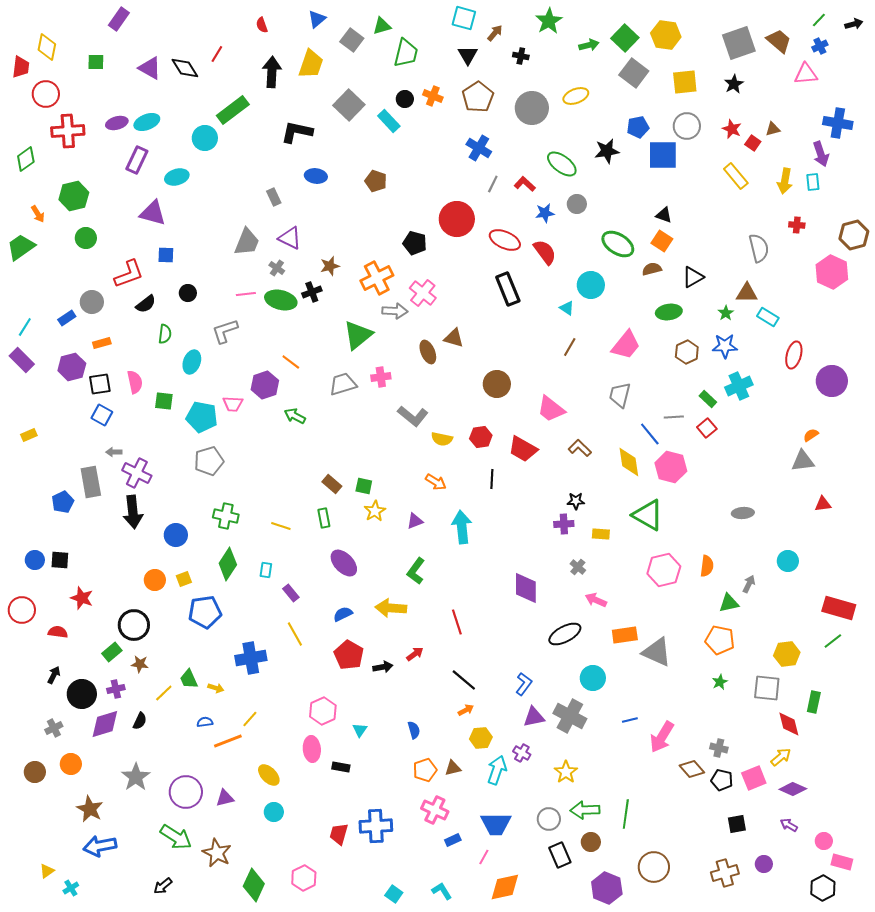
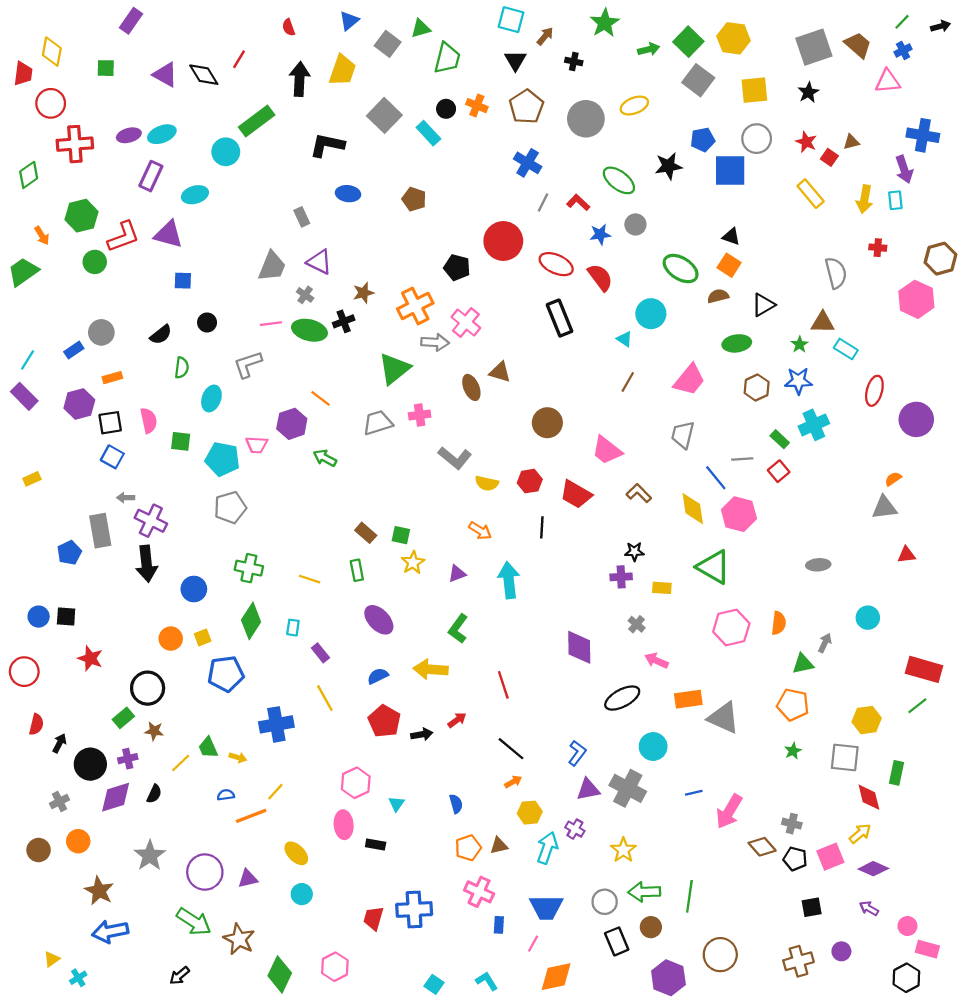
red L-shape: (129, 274) -> (123, 237), moved
red semicircle: (58, 632) -> (36, 724), moved, turned 96
blue rectangle: (453, 840) -> (499, 925), turned -63

